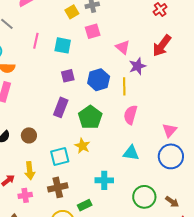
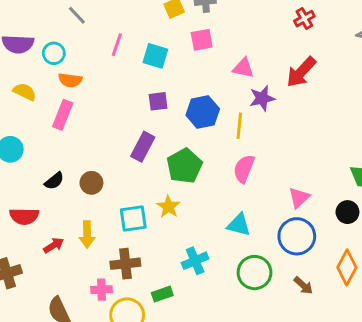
pink triangle: (123, 47) -> (243, 68), turned -35
cyan cross: (104, 180) -> (195, 261), turned -30
pink cross: (25, 195) -> (102, 290), moved
green circle: (144, 197) -> (255, 273), moved
brown arrow: (172, 202) -> (303, 285), moved

